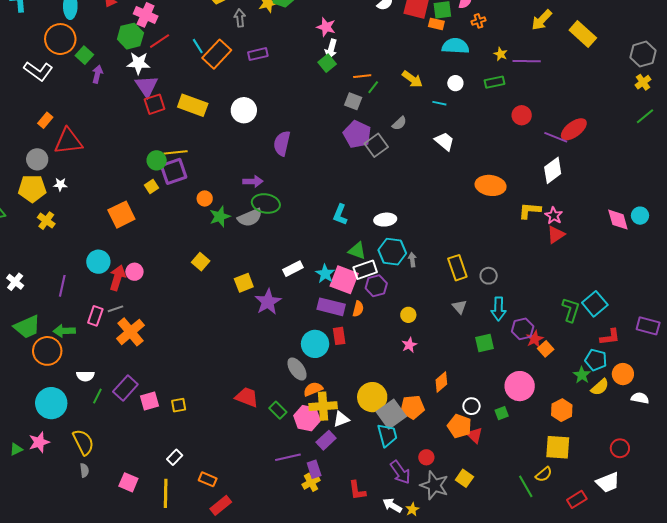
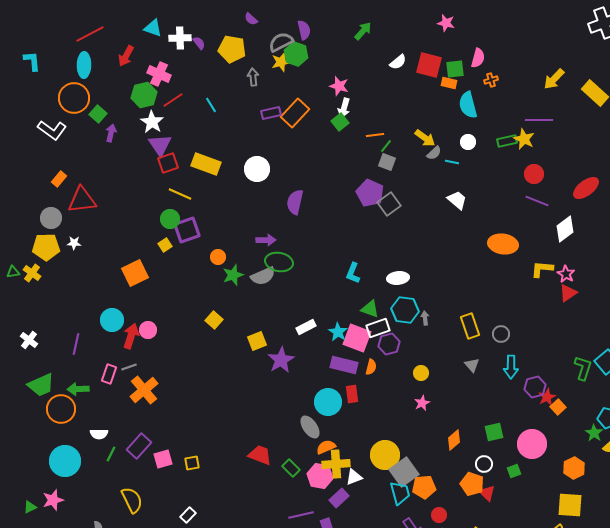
cyan semicircle: (455, 46) -> (468, 105), turned -108
orange rectangle: (217, 54) -> (295, 113), moved
yellow star: (501, 54) -> (524, 139), moved, size x1.5
white star: (138, 63) -> (152, 122), turned 30
gray square: (353, 101) -> (387, 162), moved
gray semicircle: (399, 123) -> (434, 153), moved
purple line: (556, 137) -> (537, 201), moved
yellow line: (176, 152) -> (180, 194), moved, turned 30
yellow cross: (46, 221) -> (32, 273), moved
green square: (485, 343) -> (494, 432), moved
orange pentagon: (412, 407) -> (424, 487), moved
yellow semicircle: (83, 442) -> (132, 500), moved

